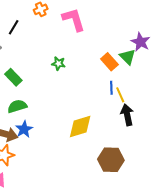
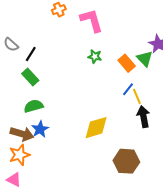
black line: (14, 27) -> (31, 54), moved
green star: (58, 63) -> (95, 56), moved
blue line: (111, 88) -> (128, 89), turned 40

